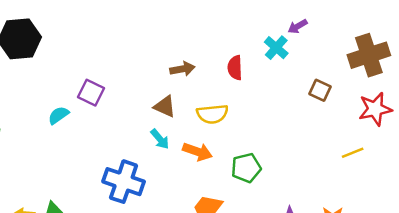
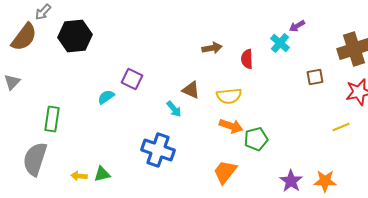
brown arrow: (182, 69) -> (212, 48), moved
brown square: (320, 90) -> (315, 77), turned -36
cyan arrow: (160, 139) -> (174, 109), moved
orange arrow: (197, 152) -> (231, 126), moved

